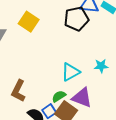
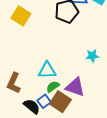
cyan triangle: (70, 72) -> (47, 70), moved, turned 30

